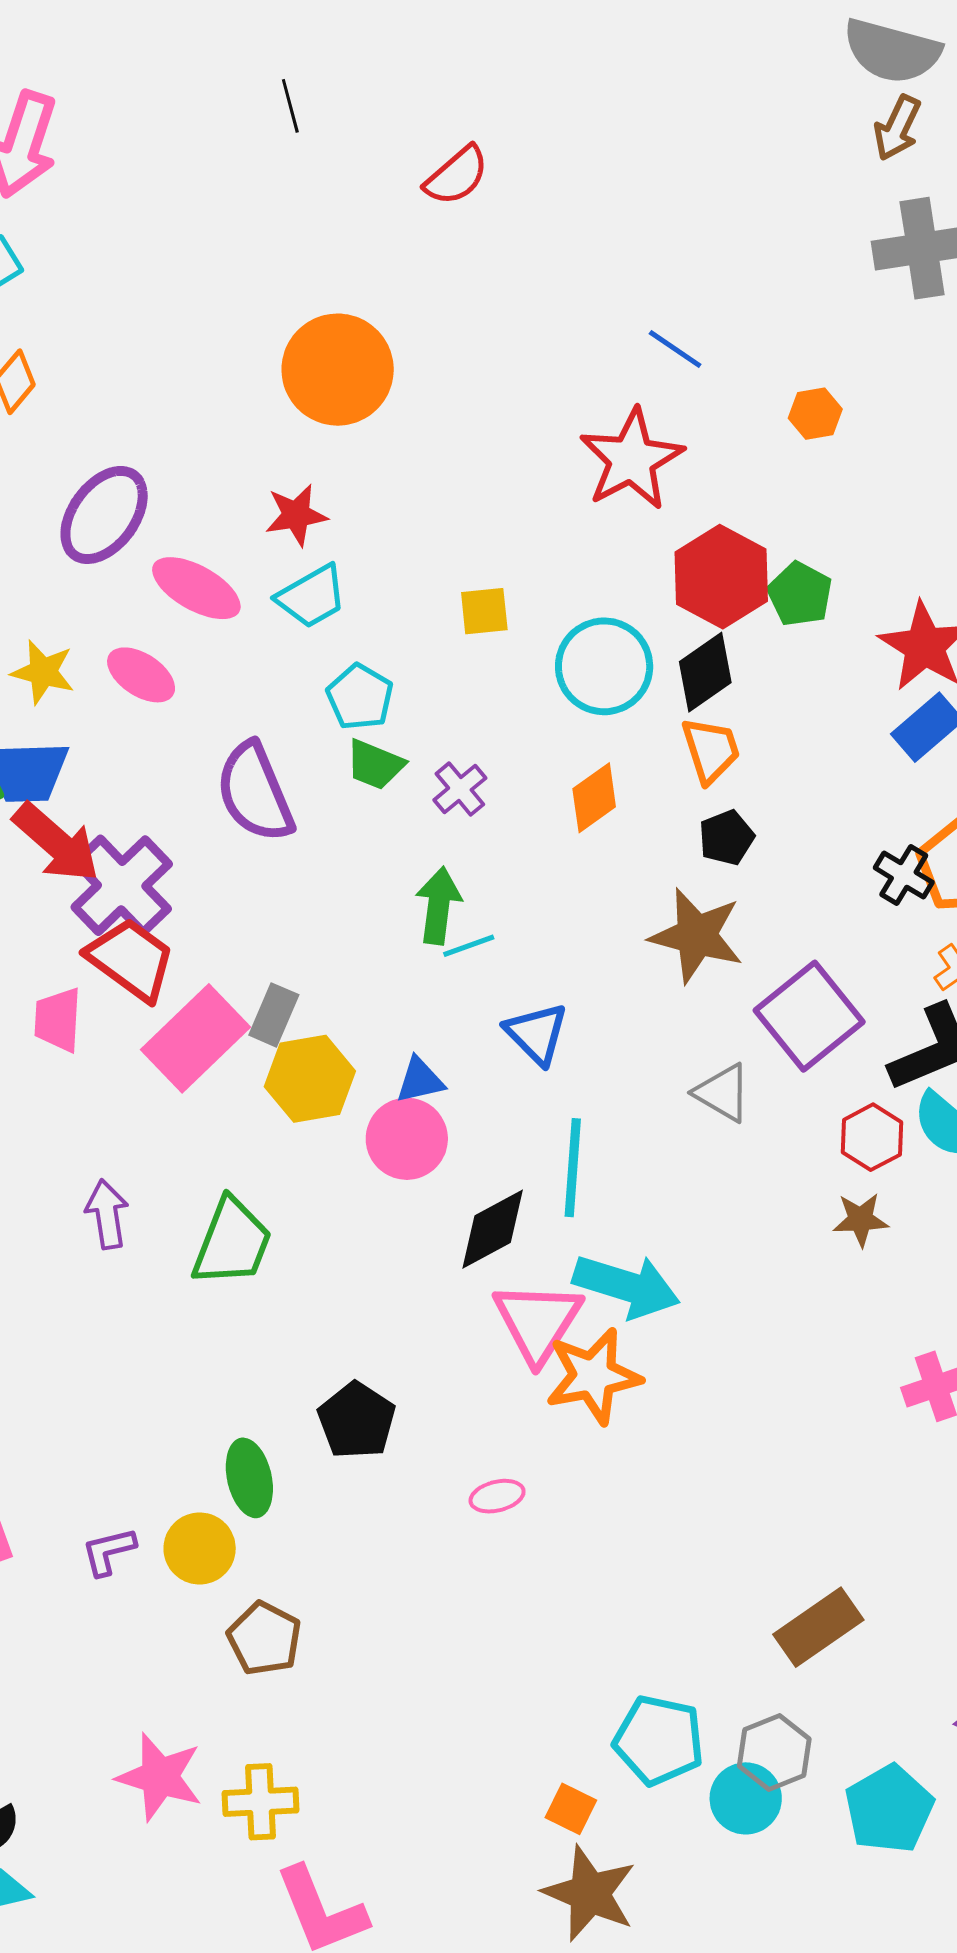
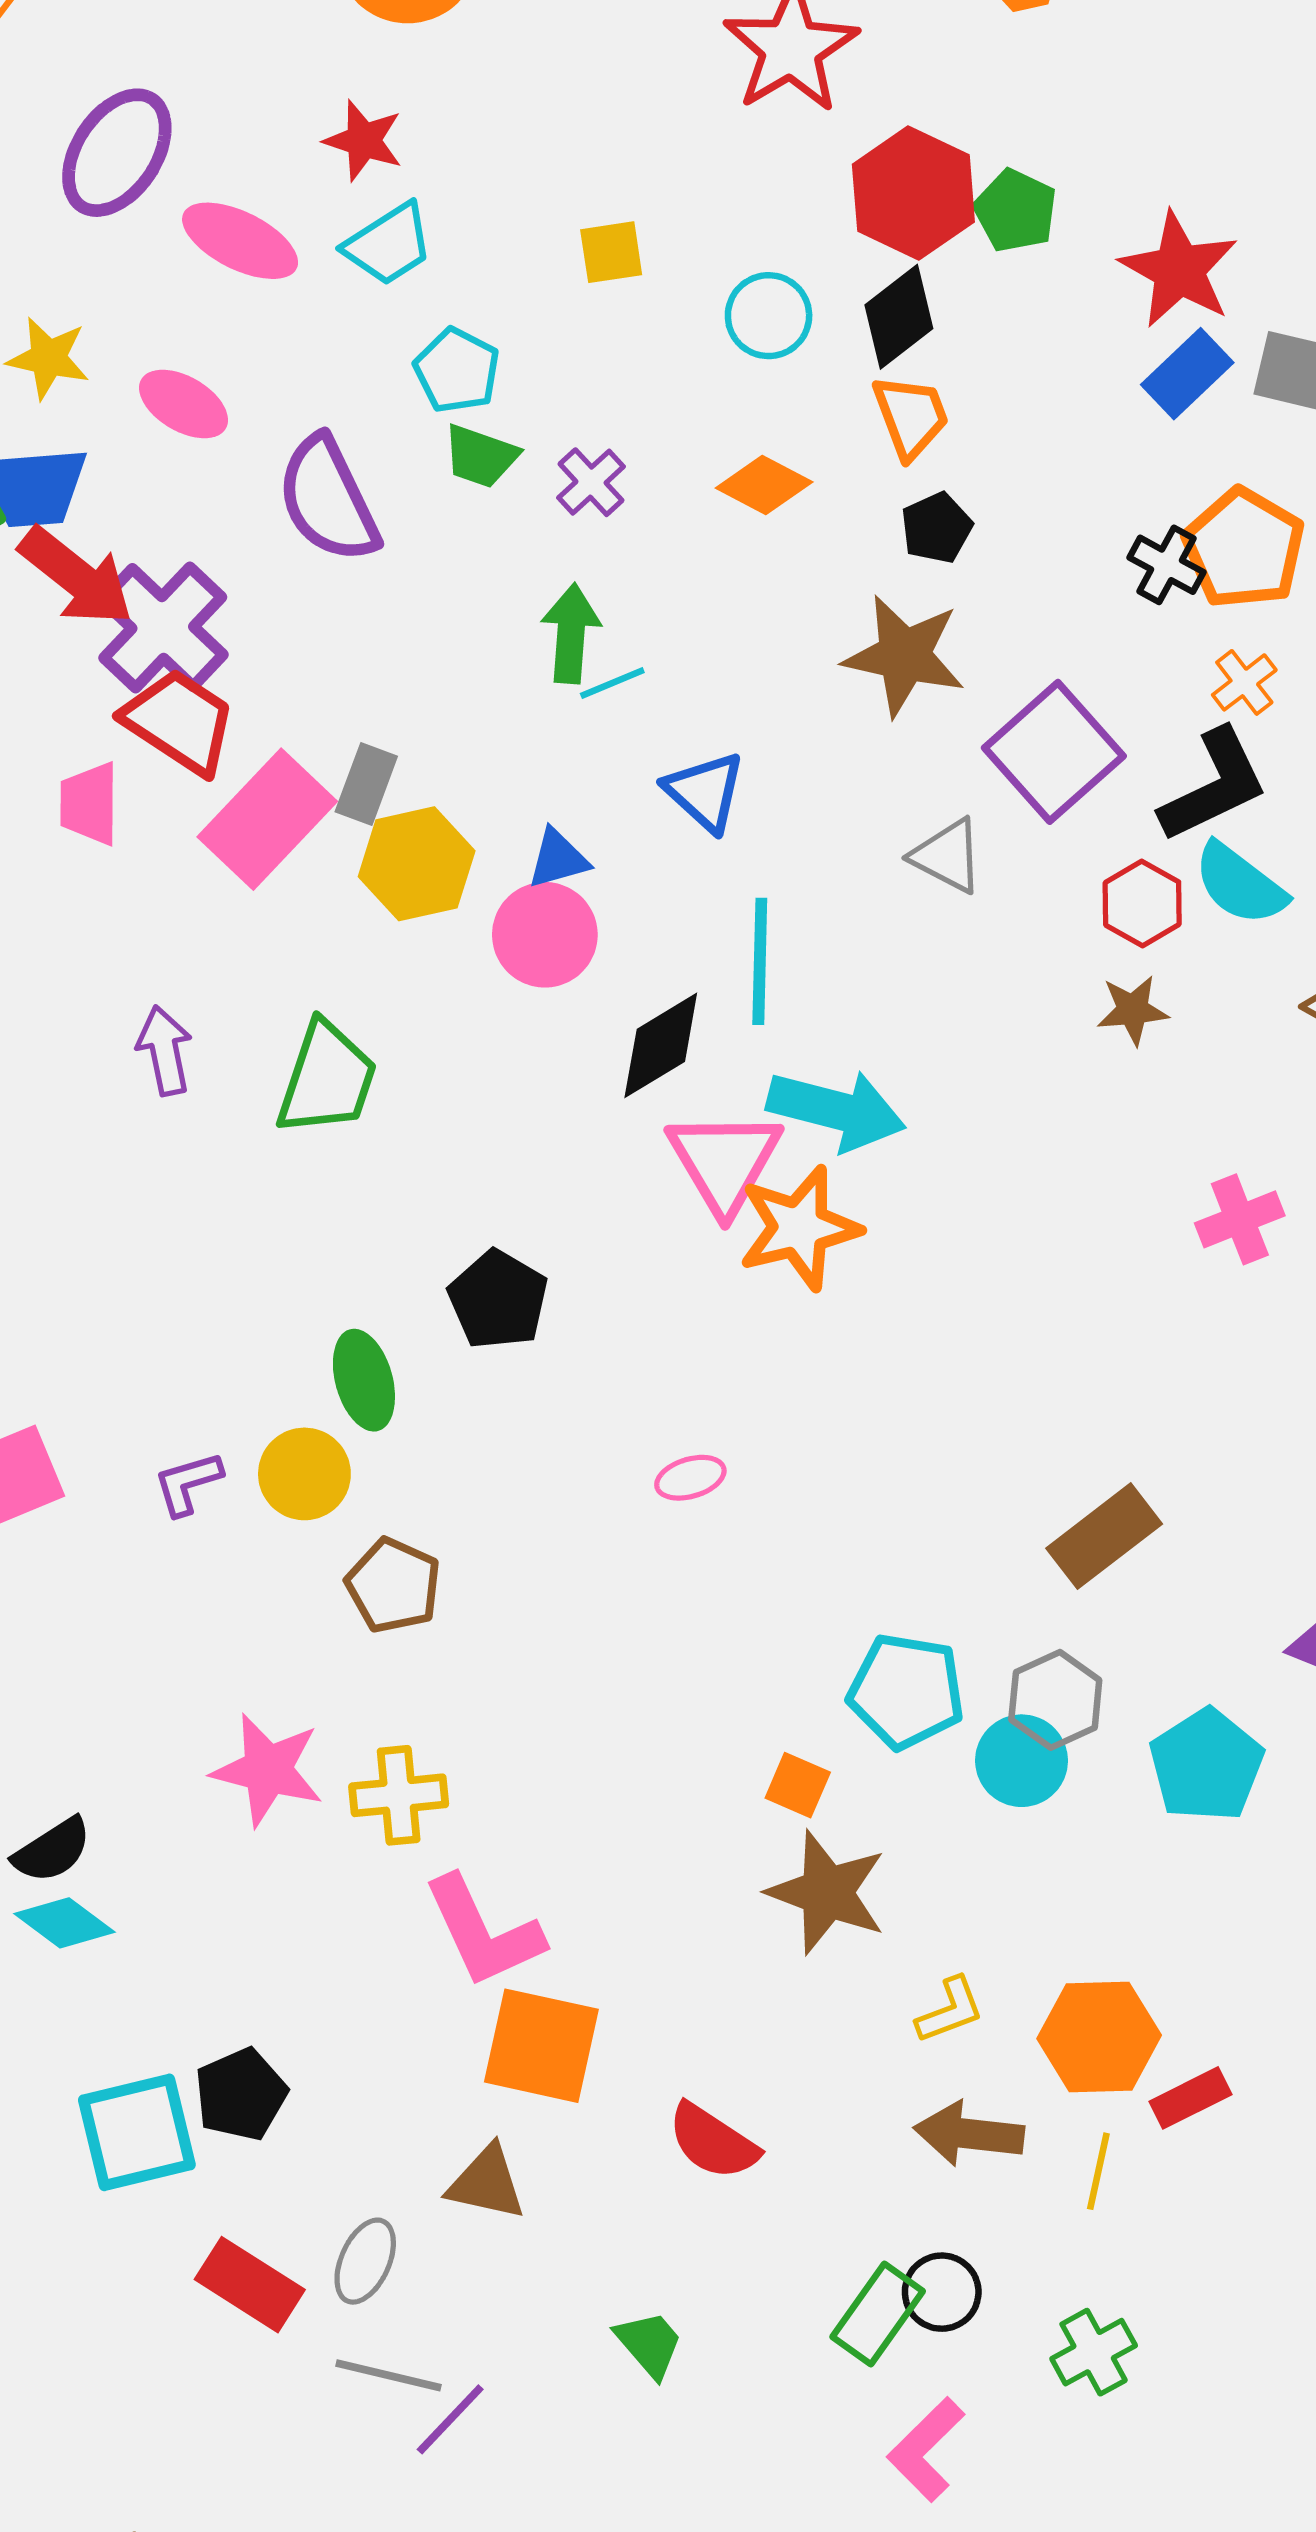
red star: (296, 515) -> (364, 141), turned 30
cyan circle: (604, 666) -> (769, 316), size x0.7
pink ellipse: (141, 675) -> (184, 404), moved
orange diamond: (594, 798) -> (764, 485), turned 66
pink ellipse: (497, 1496) -> (690, 1478), moved

